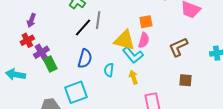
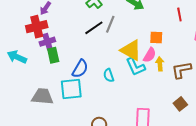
red cross: (27, 40) -> (37, 27), size x1.5
blue semicircle: (85, 59) -> (80, 69), moved
cyan semicircle: (109, 70) -> (109, 75), turned -40
yellow arrow: (133, 77) -> (160, 64), moved
brown square: (185, 80) -> (180, 104), turned 32

